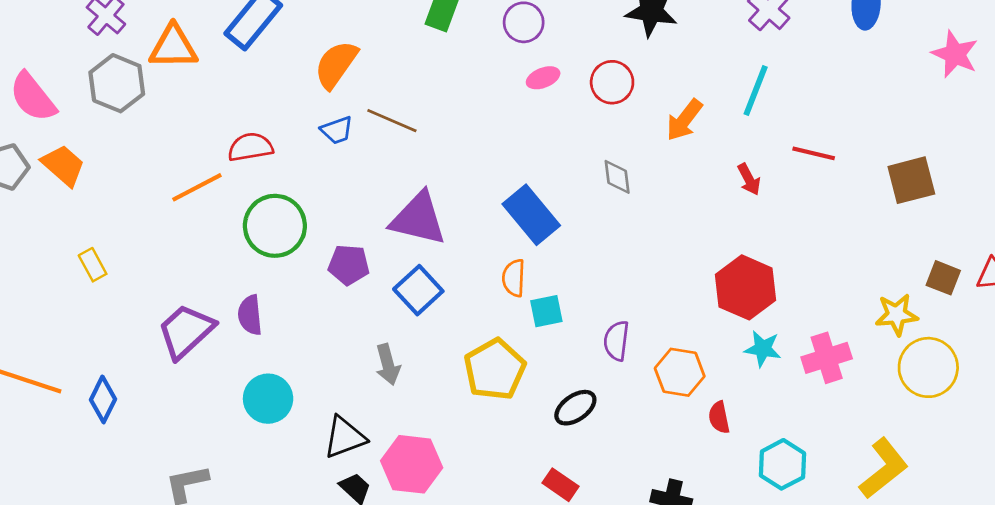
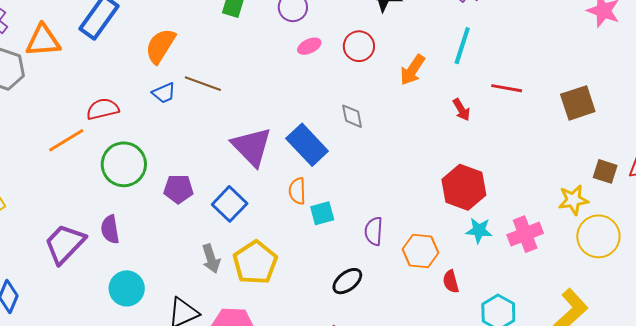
gray diamond: (617, 177) -> (352, 116), moved
purple triangle: (418, 219) -> (252, 147), moved, turned 36
yellow pentagon: (495, 369) -> (255, 263), moved

